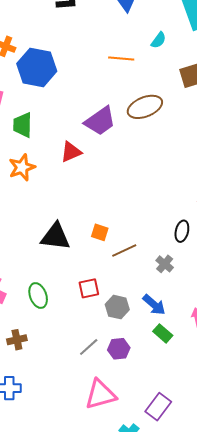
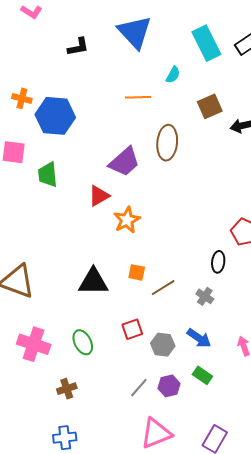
brown ellipse: (145, 107) -> (167, 143), turned -56
orange star: (22, 167) -> (127, 220), moved
green rectangle: (163, 333) -> (202, 375), moved

